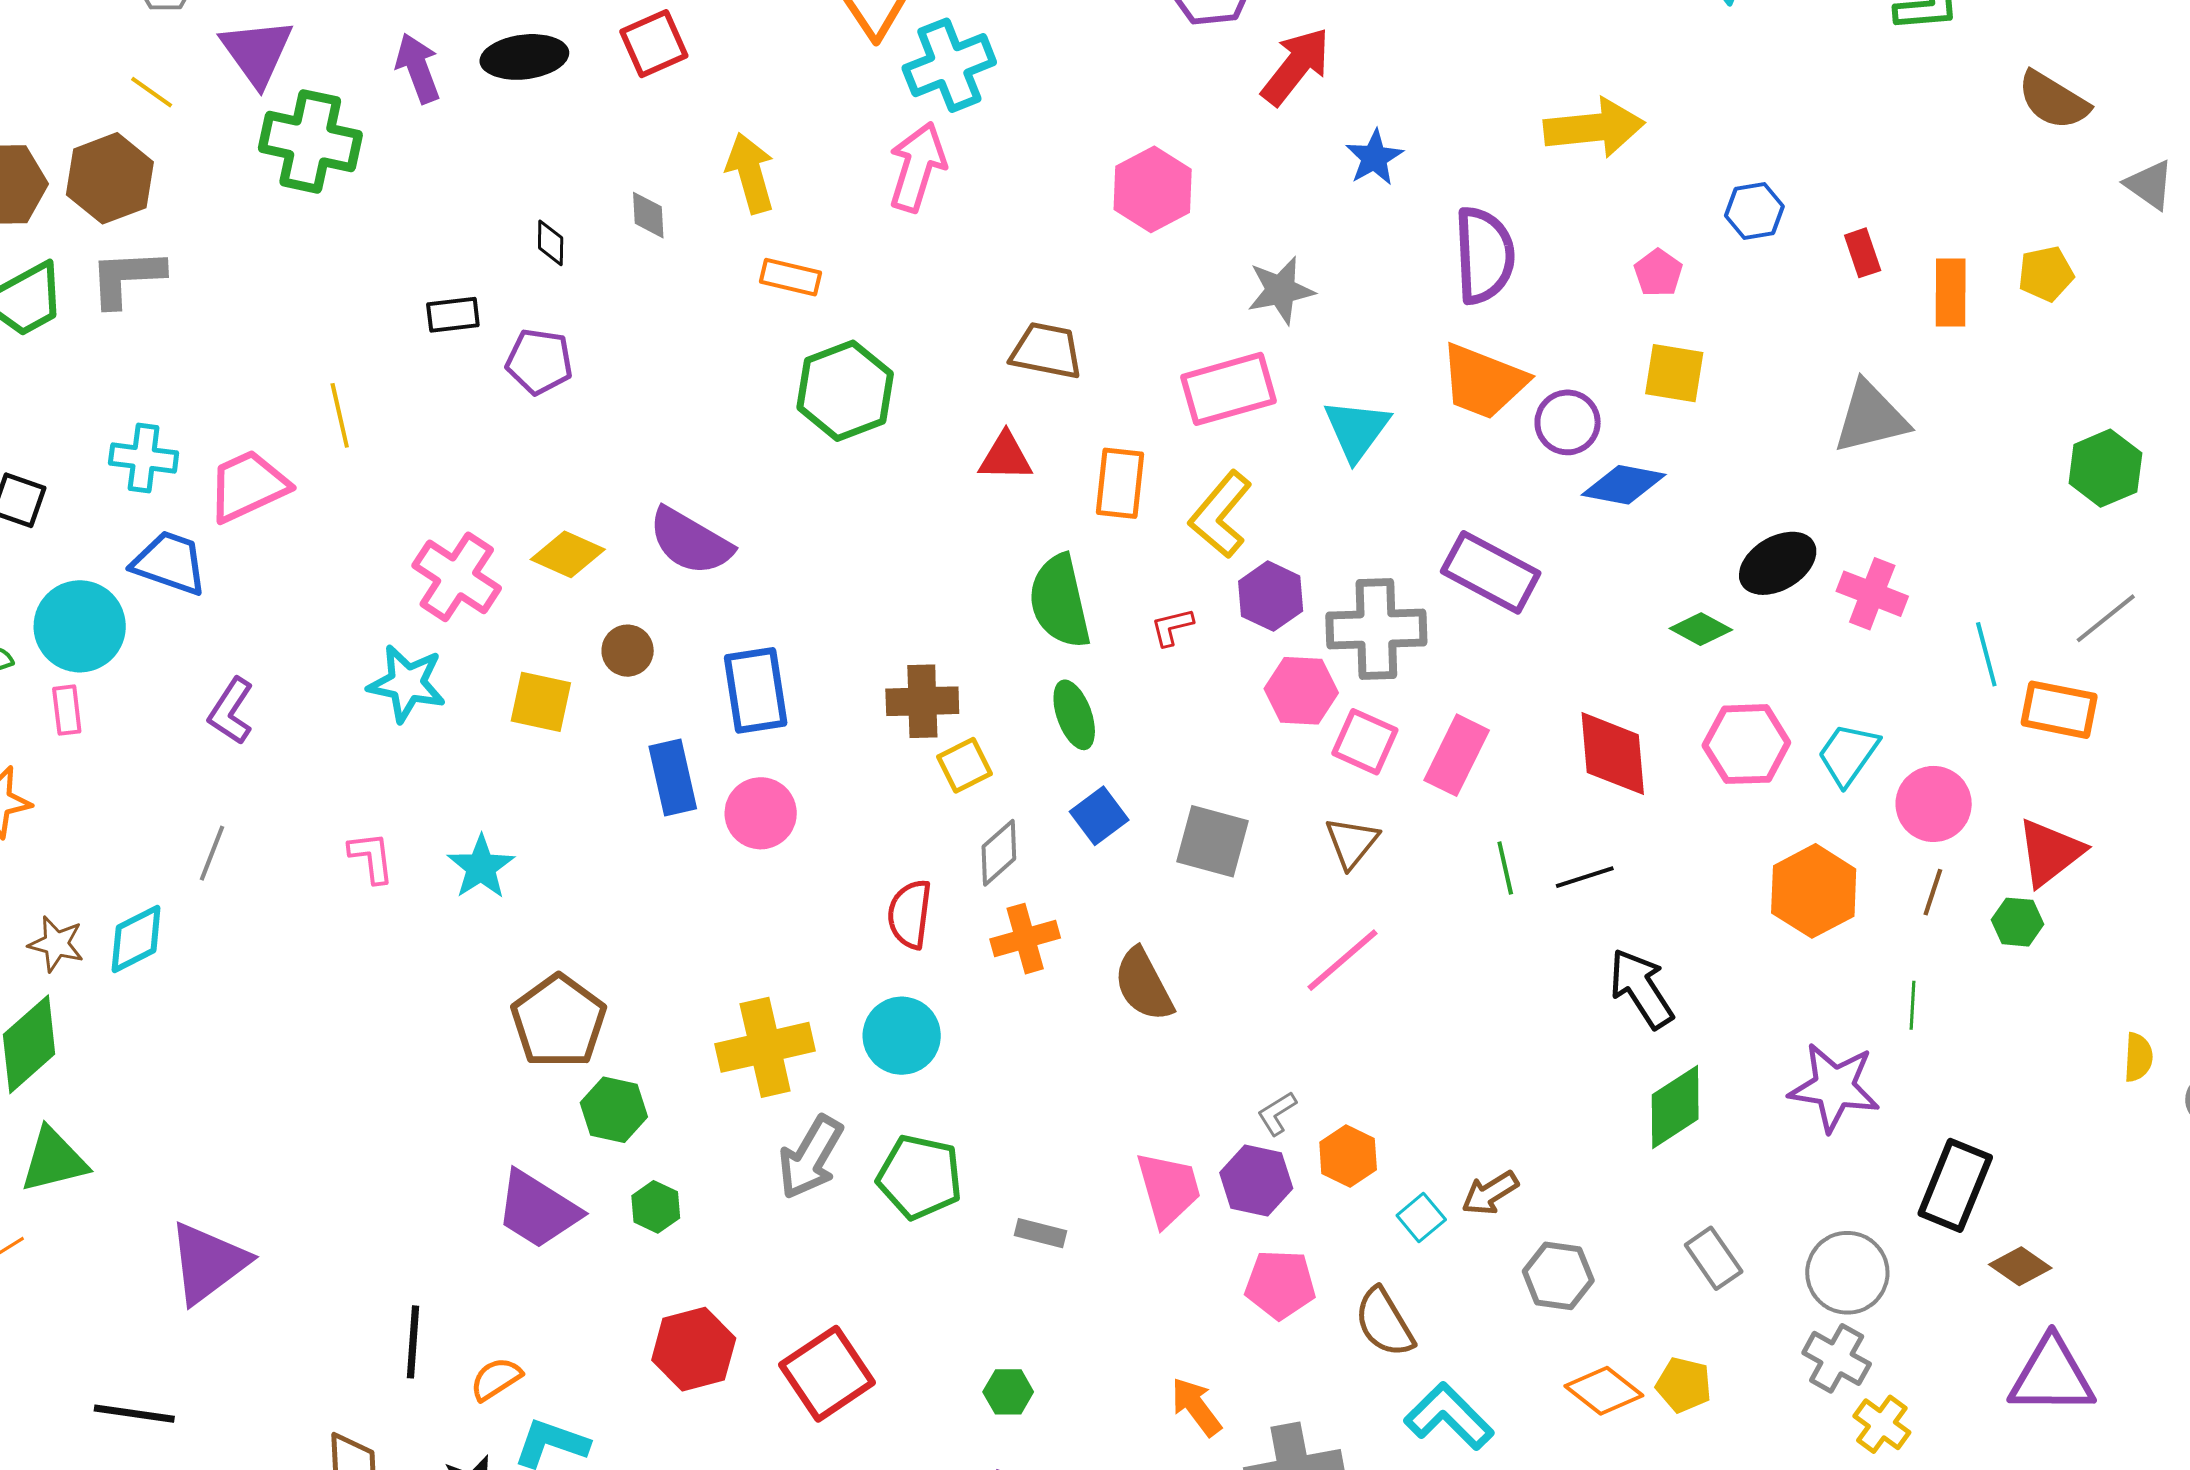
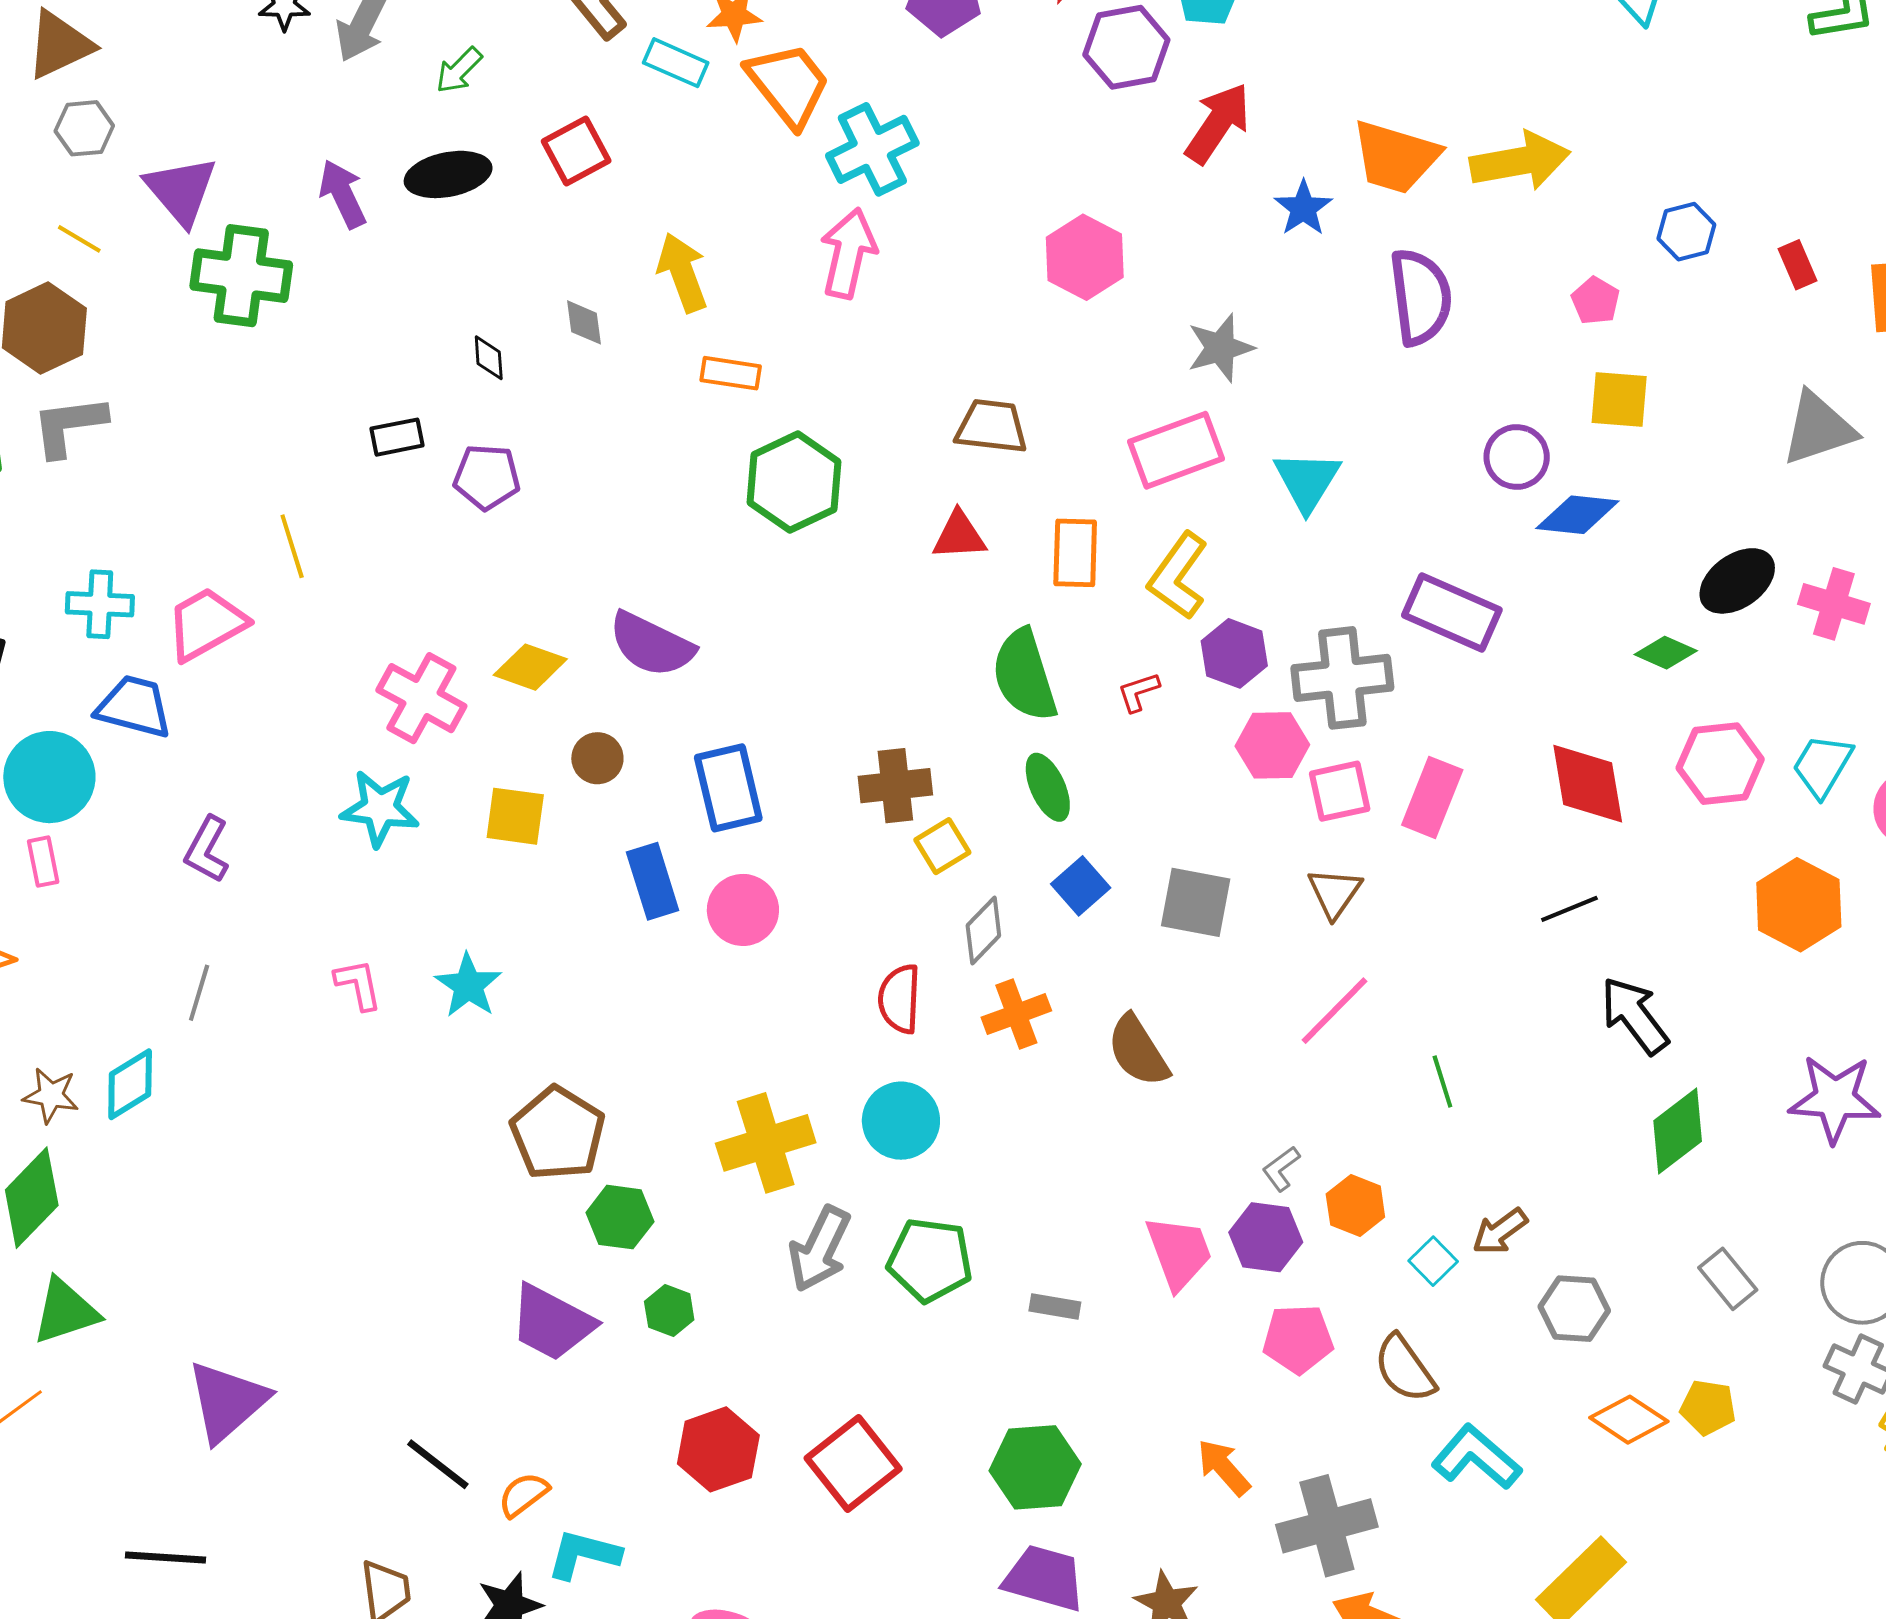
orange trapezoid: (1483, 381) -> (1396, 157), moved
pink square: (1365, 742) -> (1340, 791), turned -32
green line: (1505, 868) -> (1442, 1081), moved
black line: (413, 1342) -> (438, 1464), turned -52
green hexagon: (1008, 1392) -> (1035, 1467), size x1.8

